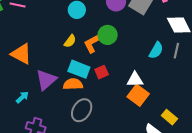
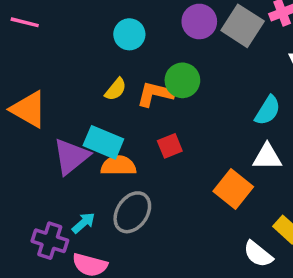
orange L-shape: (93, 43) -> (155, 94), turned 40
cyan rectangle: (79, 69) -> (103, 142), moved
white triangle: (135, 80) -> (267, 157), moved
cyan arrow: (22, 97) -> (84, 223), moved

